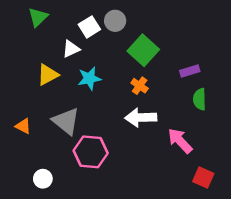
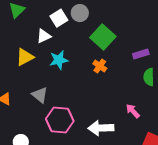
white arrow: (141, 118) -> (101, 128), moved
gray triangle: (66, 121) -> (40, 95), size x0.7
pink arrow: (180, 141) -> (133, 111), size x0.7

